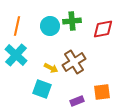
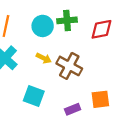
brown cross: (74, 62) -> (69, 66), turned -30
yellow arrow: (51, 68) -> (44, 58), moved

